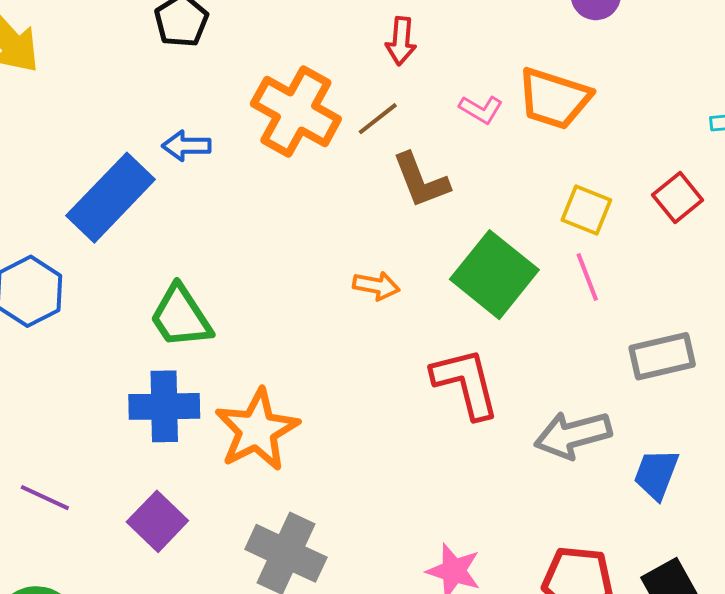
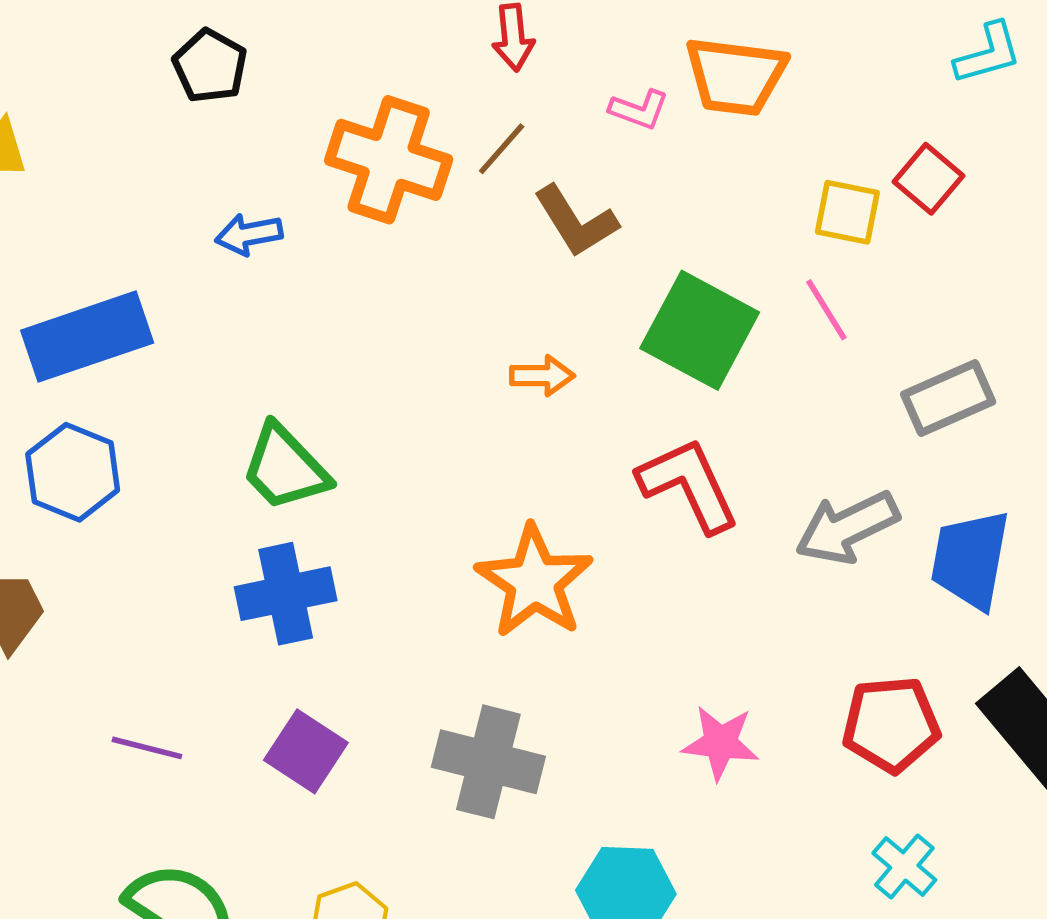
blue rectangle: (111, 198) -> (87, 337), moved, turned 38
yellow square: (586, 210) -> (847, 212), moved
orange star: (257, 430) -> (534, 582), moved
blue trapezoid: (656, 474) -> (970, 559), size x1.4

